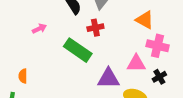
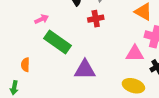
green rectangle: (78, 50) -> (58, 42), moved
purple triangle: (108, 78) -> (85, 70), moved

